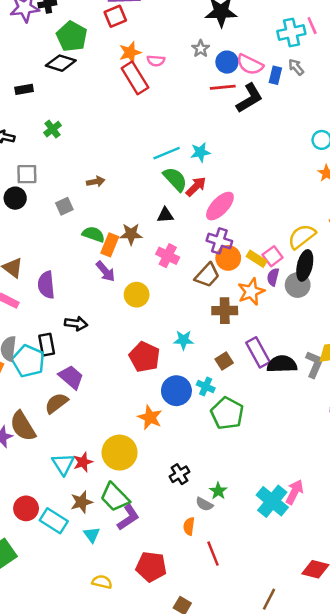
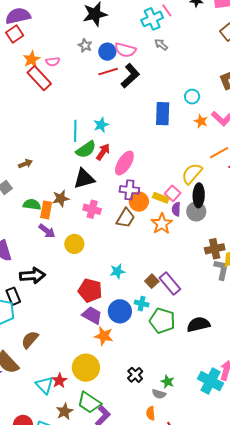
blue rectangle: (275, 75) -> (163, 114), moved, size x1.6
cyan line: (167, 153) -> (75, 131), turned -55
green semicircle: (175, 179) -> (86, 149), turned 110
black triangle: (165, 215) -> (84, 179), size x1.6
brown cross: (225, 311) -> (215, 249), moved
black arrow: (76, 324) -> (33, 276), size x1.4
purple rectangle: (258, 352) -> (170, 283), moved
black semicircle: (282, 364) -> (198, 324), moved
purple trapezoid: (71, 377) -> (92, 315), moved

